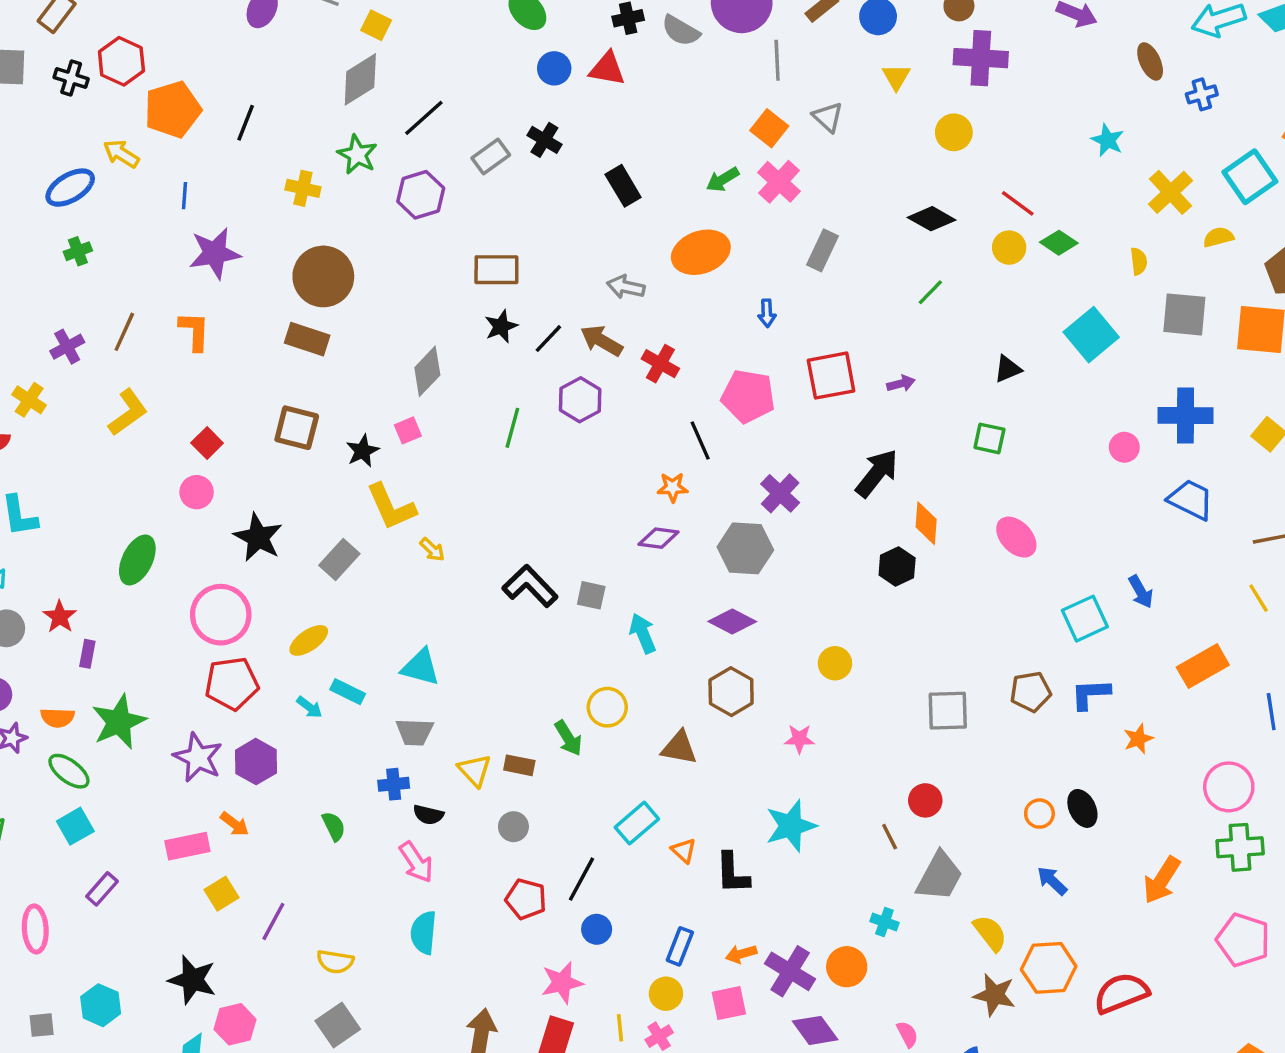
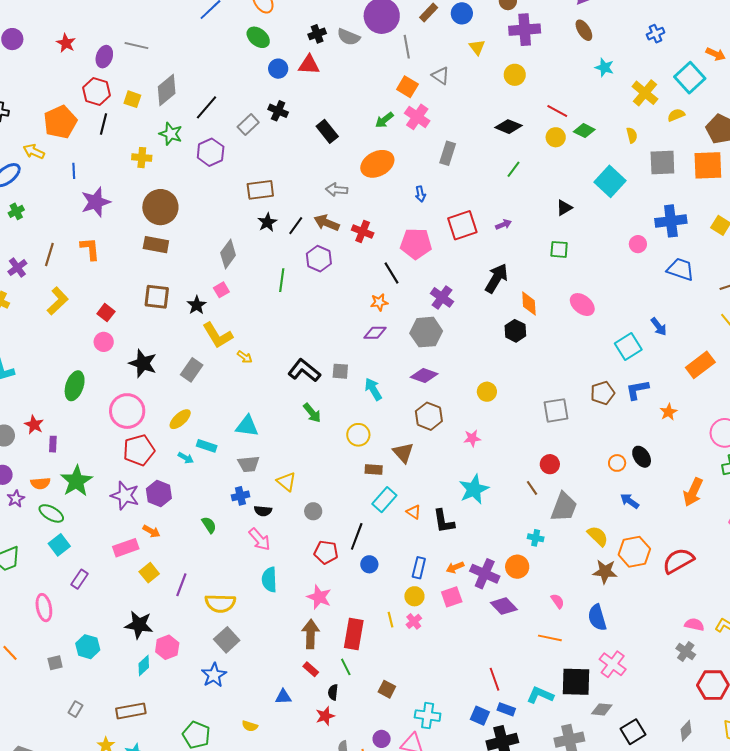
yellow square: (376, 25) -> (132, 99), moved
red hexagon: (121, 61) -> (96, 91), moved
brown ellipse: (1150, 61) -> (584, 30), moved
green arrow: (568, 738) -> (312, 413), moved
brown triangle: (679, 748) -> (403, 453), turned 45
brown rectangle: (519, 765) -> (374, 469), moved
yellow semicircle: (335, 962) -> (220, 603), size x1.4
pink star: (562, 983) -> (319, 597), moved, turned -30

